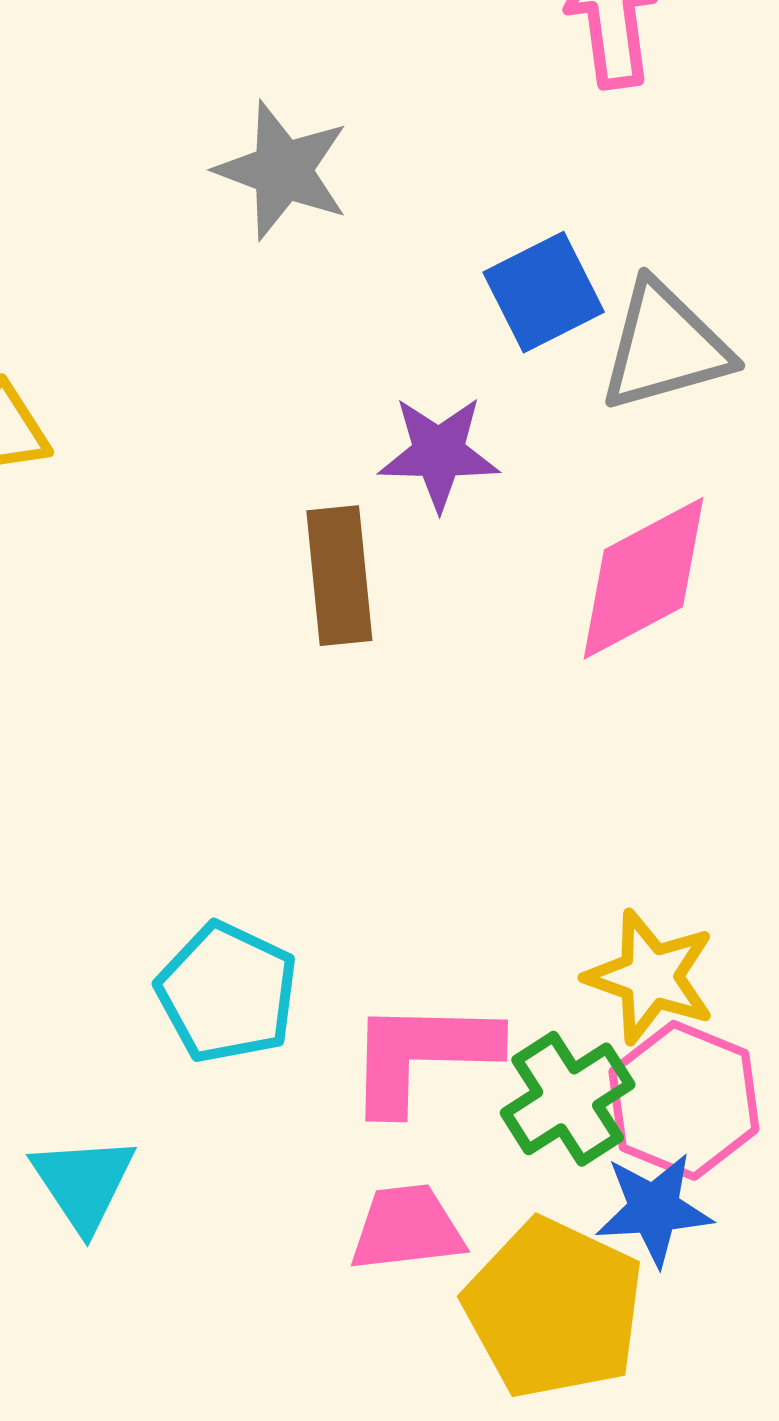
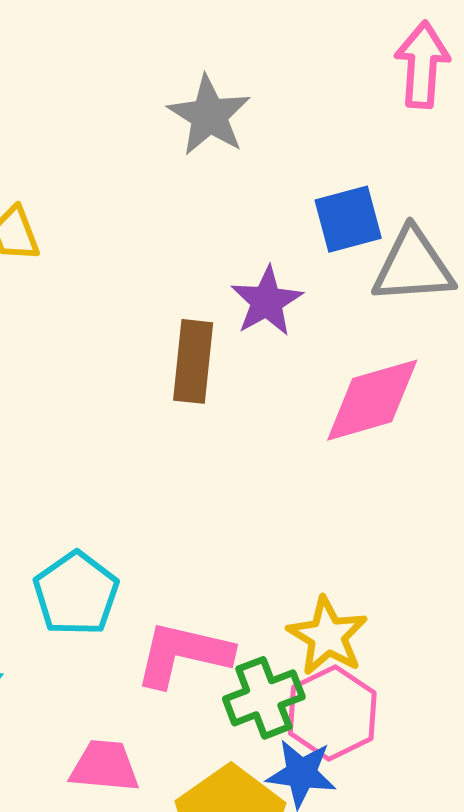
purple star: (439, 453) -> (267, 301), turned 30
pink trapezoid: (407, 1228) -> (105, 766), moved

